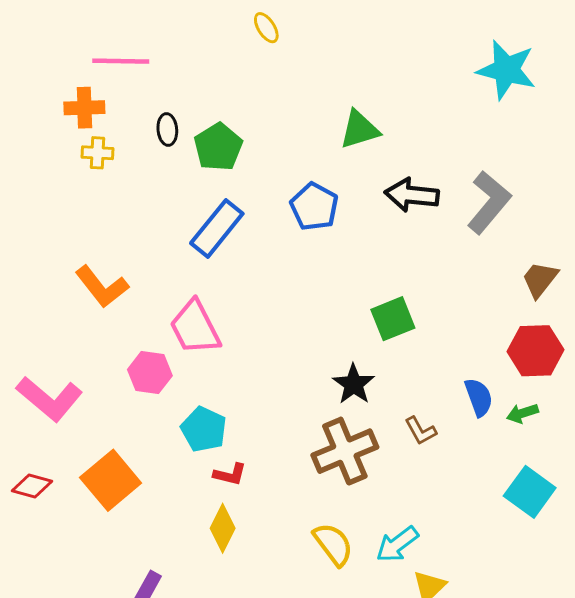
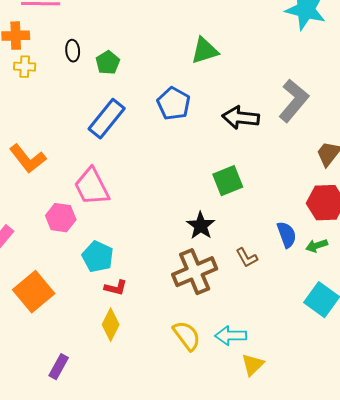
green pentagon: (218, 147) -> (108, 63), size x0.7
black arrow: (412, 195) -> (241, 118), moved
cyan arrow: (397, 544) -> (231, 336), turned 36

